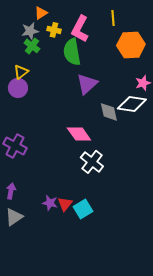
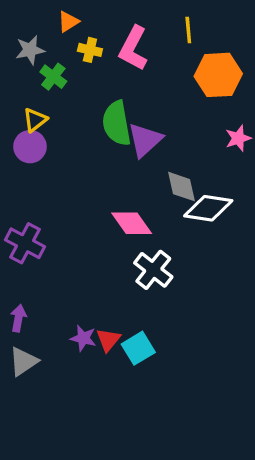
gray star: (30, 31) -> (30, 50), moved
green semicircle: (72, 52) -> (117, 123), moved
white diamond: (132, 104) -> (208, 208), moved

